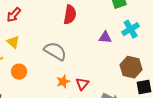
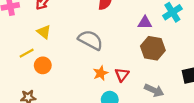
brown hexagon: (131, 67) -> (153, 48), moved
orange circle: (19, 72) -> (43, 65), moved

